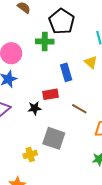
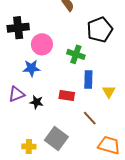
green cross: (45, 42) -> (76, 54), moved
yellow triangle: (91, 62) -> (109, 92), moved
black star: (35, 108) -> (36, 102), moved

